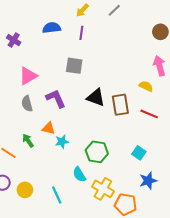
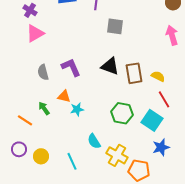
gray square: (74, 66) -> (115, 26), moved
pink triangle: (28, 76) -> (35, 33), moved
yellow semicircle: (146, 86) -> (158, 76), moved
red line: (149, 114) -> (164, 99), moved, turned 36
green hexagon: (97, 152) -> (122, 113), moved
cyan square: (139, 153) -> (152, 120), size x1.5

